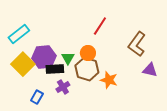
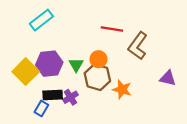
red line: (100, 26) -> (112, 29), turned 66
cyan rectangle: (19, 34) -> (41, 20), moved
brown L-shape: (137, 44) -> (138, 46), moved
black rectangle: (55, 69) -> (53, 95), moved

